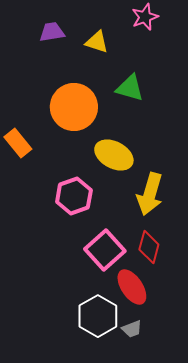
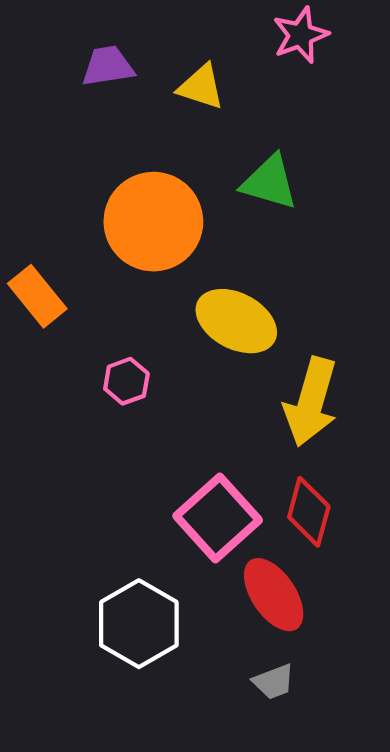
pink hexagon: (74, 196) -> (126, 381), moved, size x0.6
white hexagon: (98, 316) -> (139, 624), moved

